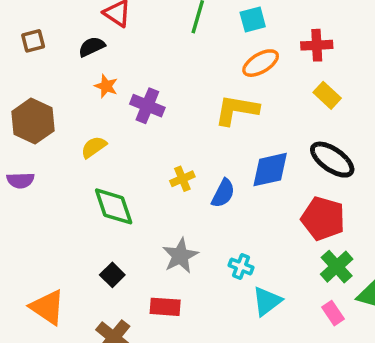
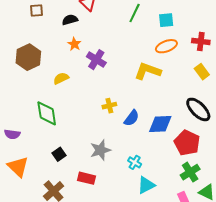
blue diamond: (270, 170) -> (160, 124), moved
purple semicircle: (20, 180) -> (12, 134), moved
green diamond: (114, 206) -> (47, 113), moved

